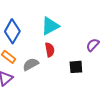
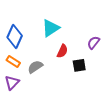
red semicircle: (50, 50) -> (62, 51), moved, turned 40

